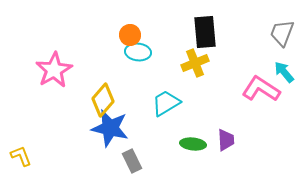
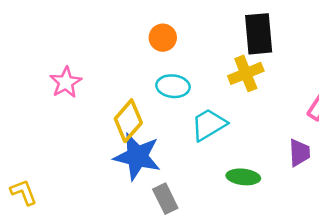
cyan ellipse: (138, 52) -> (173, 86), moved
pink star: (54, 70) -> (66, 82), size x0.7
purple trapezoid: (226, 140) -> (299, 153), moved

